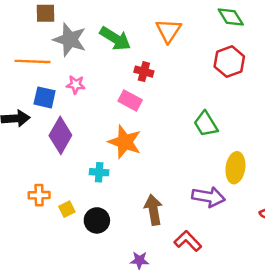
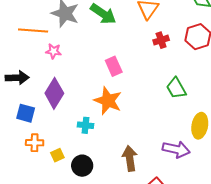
red cross: (144, 72) -> (161, 40), moved, turned -35
pink star: (76, 85) -> (54, 51), moved
blue square: (45, 97) -> (26, 113), moved
pink rectangle: (130, 101) -> (114, 66), turned 36

